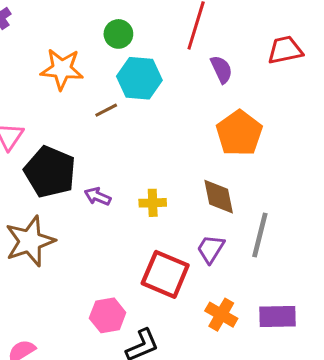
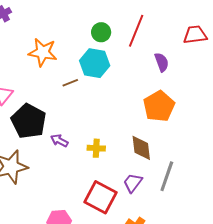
green circle: (118, 34) -> (101, 32), moved
red trapezoid: (285, 50) -> (195, 35), moved
purple semicircle: (221, 69) -> (162, 62), moved

